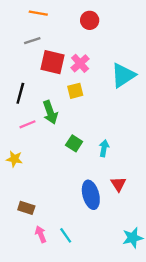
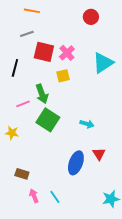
red circle: (90, 20) -> (91, 17), moved
black line: (20, 93) -> (15, 68), moved
green square: (74, 143) -> (48, 120), moved, size x1.6
cyan arrow: (104, 148) -> (87, 124), turned 96
blue ellipse: (91, 195) -> (76, 163), turned 35

